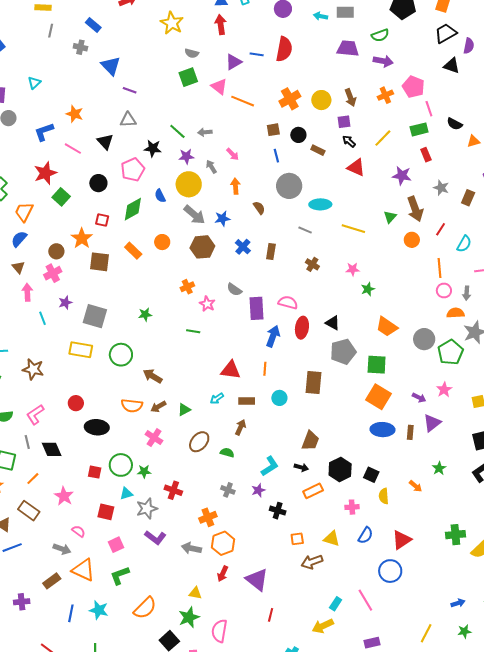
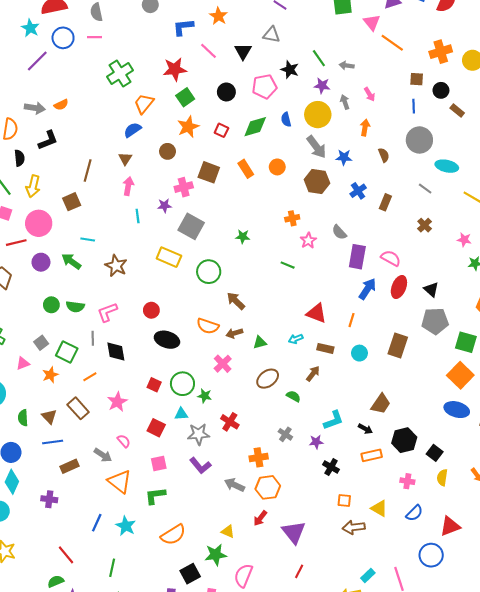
orange star: (82, 238) -> (188, 127), moved
pink cross: (53, 273) -> (184, 187), moved
brown rectangle: (52, 581) -> (70, 466), moved

